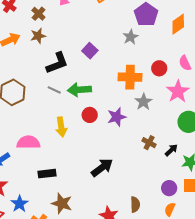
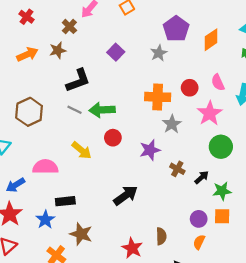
brown cross: (38, 14) -> (69, 26), moved
purple square: (90, 51) -> (116, 52), moved
purple star: (117, 117) -> (150, 150), moved
yellow arrow: (61, 127) -> (82, 150), turned -42
blue star: (20, 204) -> (45, 220), moved

